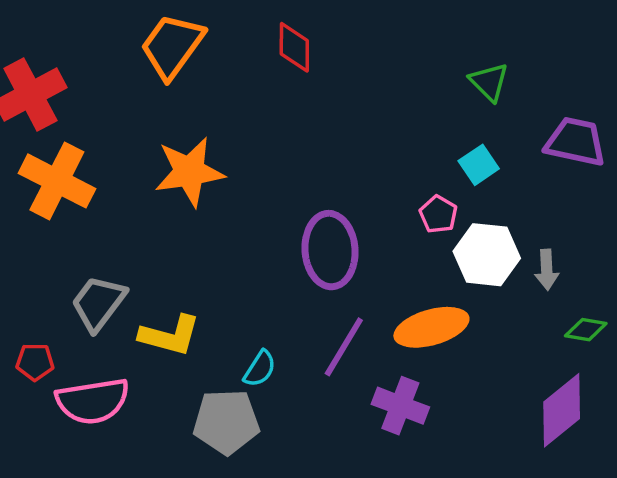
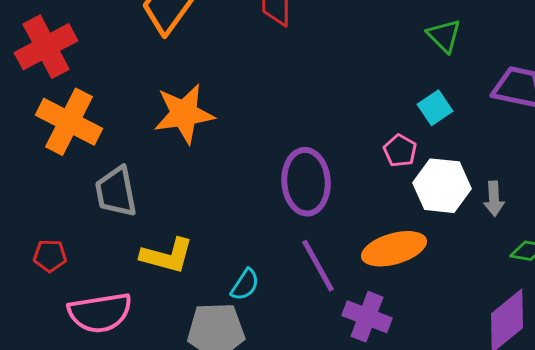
gray trapezoid: (98, 303) -> (116, 192), moved, turned -48
purple line: (344, 347) -> (318, 266), turned -60
red pentagon: (35, 362) -> (50, 256), moved

